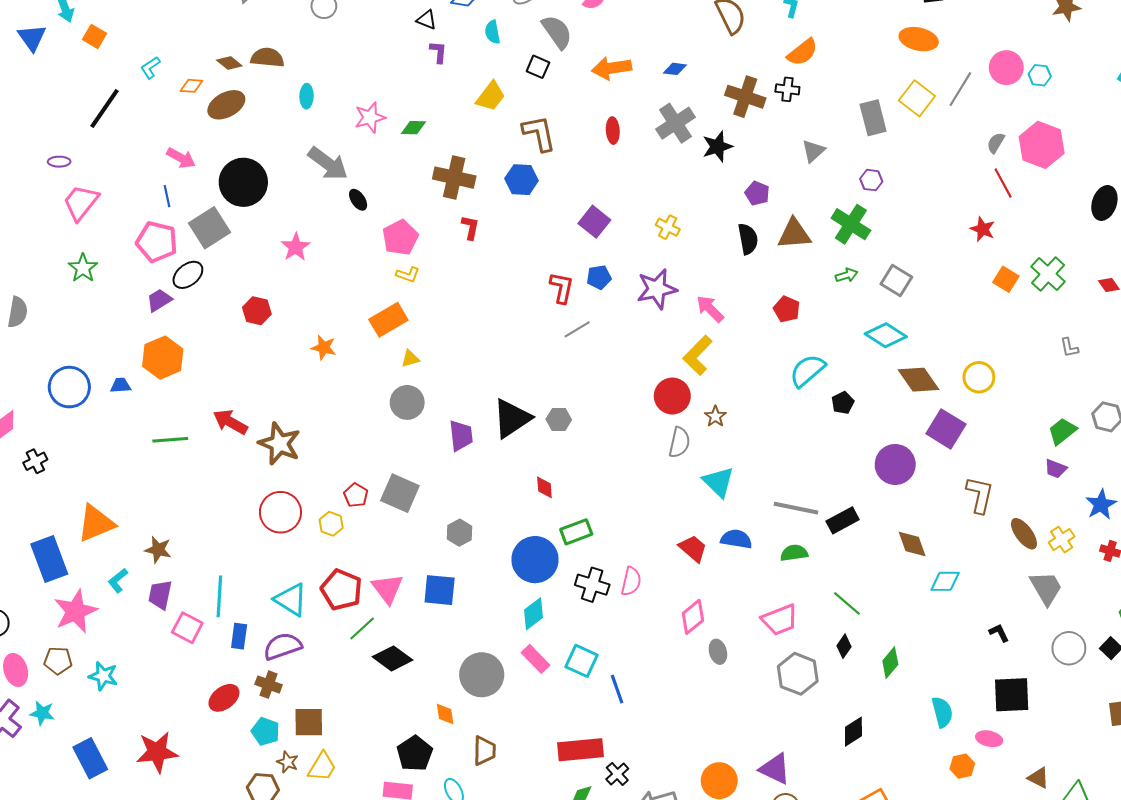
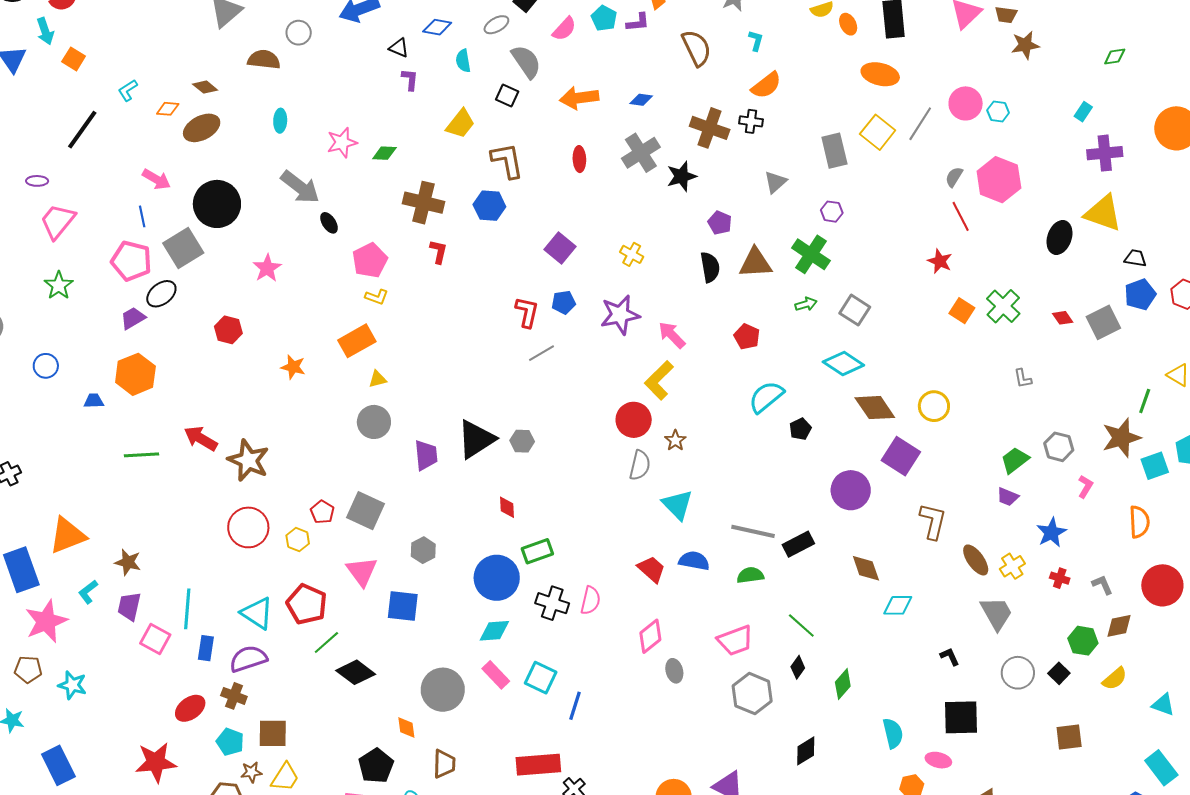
brown semicircle: (267, 58) -> (264, 60), moved
blue circle: (69, 387) -> (46, 366), moved, size x0.6
pink triangle: (387, 589) -> (362, 572), moved
cyan diamond: (534, 614) -> (494, 631), turned 32
blue line: (617, 689) -> (575, 706), turned 36
red star: (157, 752) -> (156, 762), moved
brown star: (288, 762) -> (251, 772), turned -30

